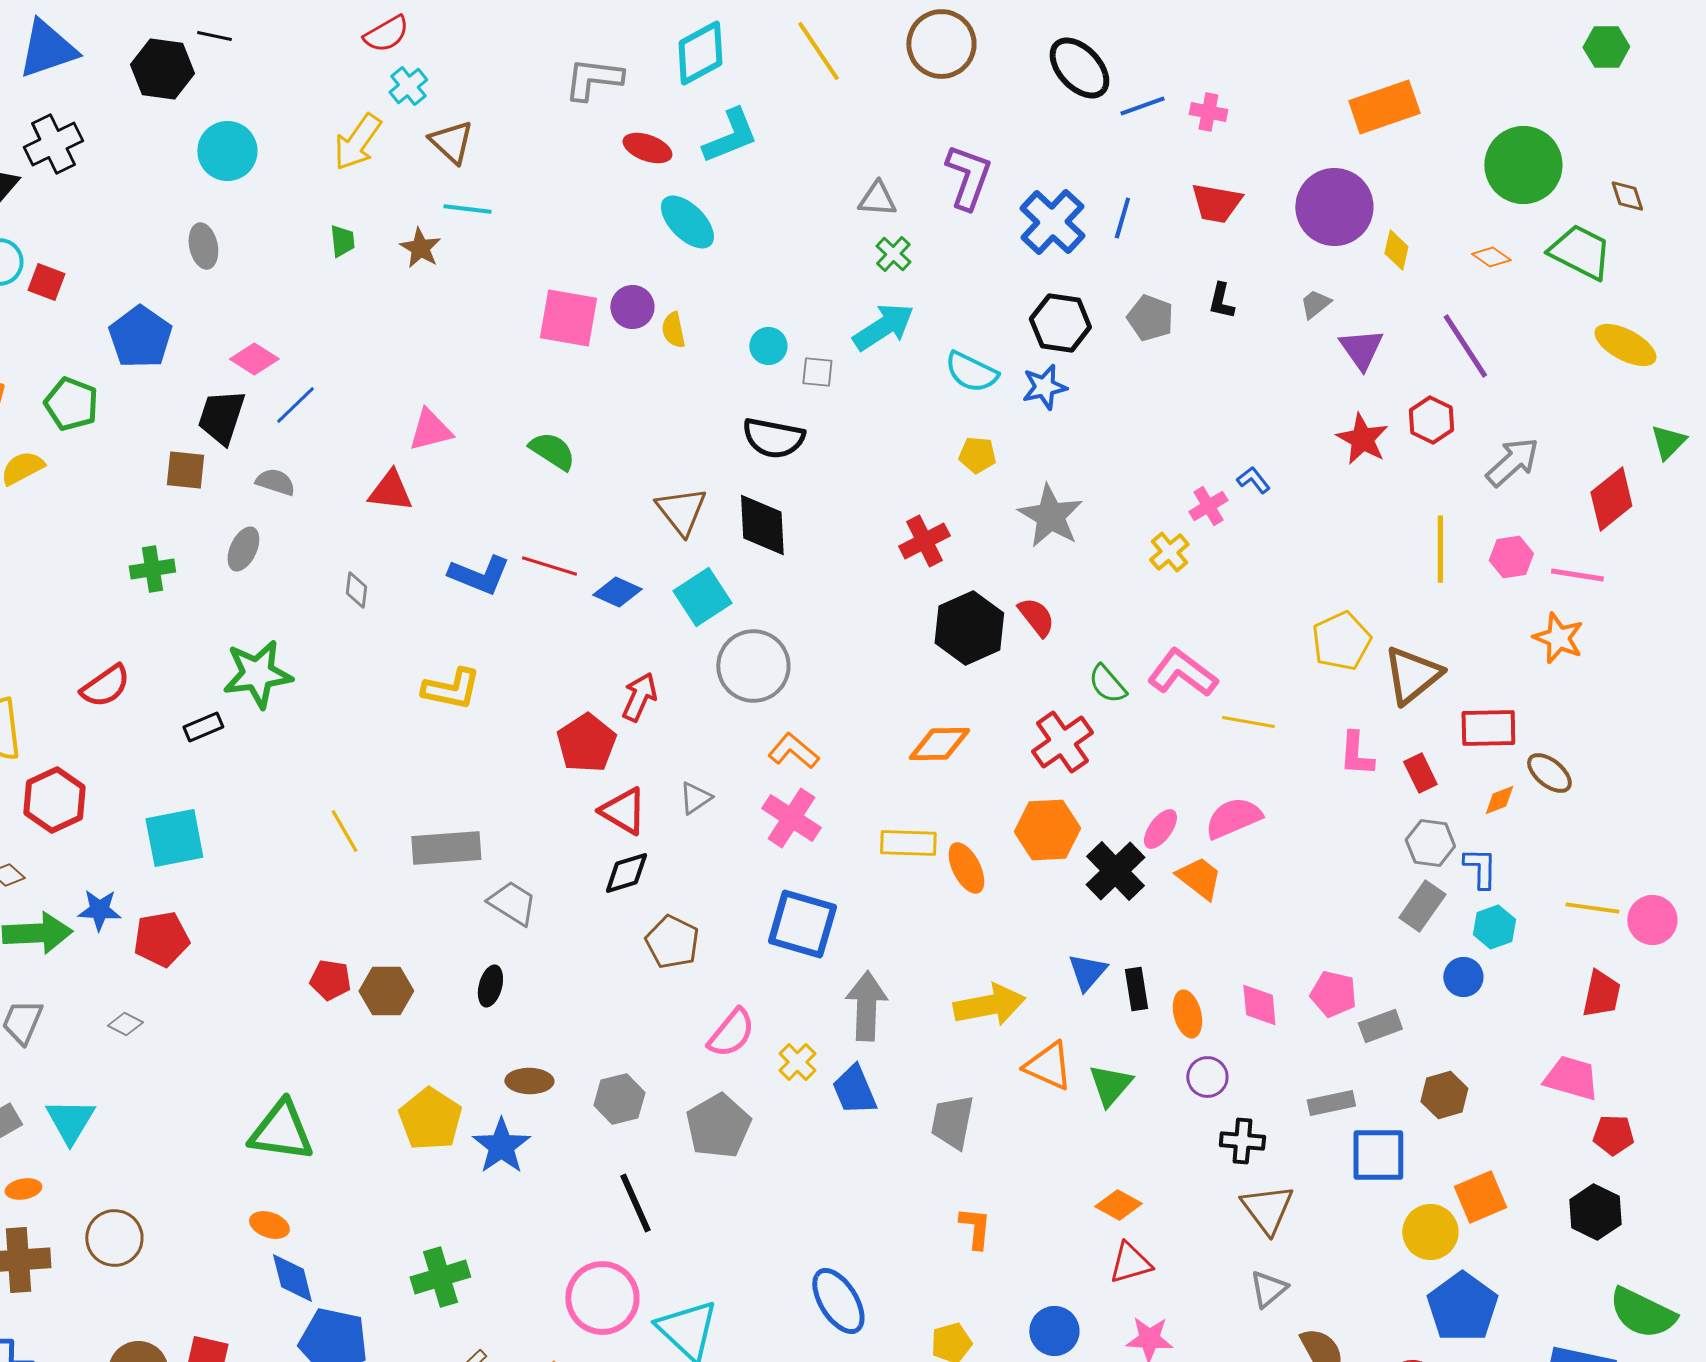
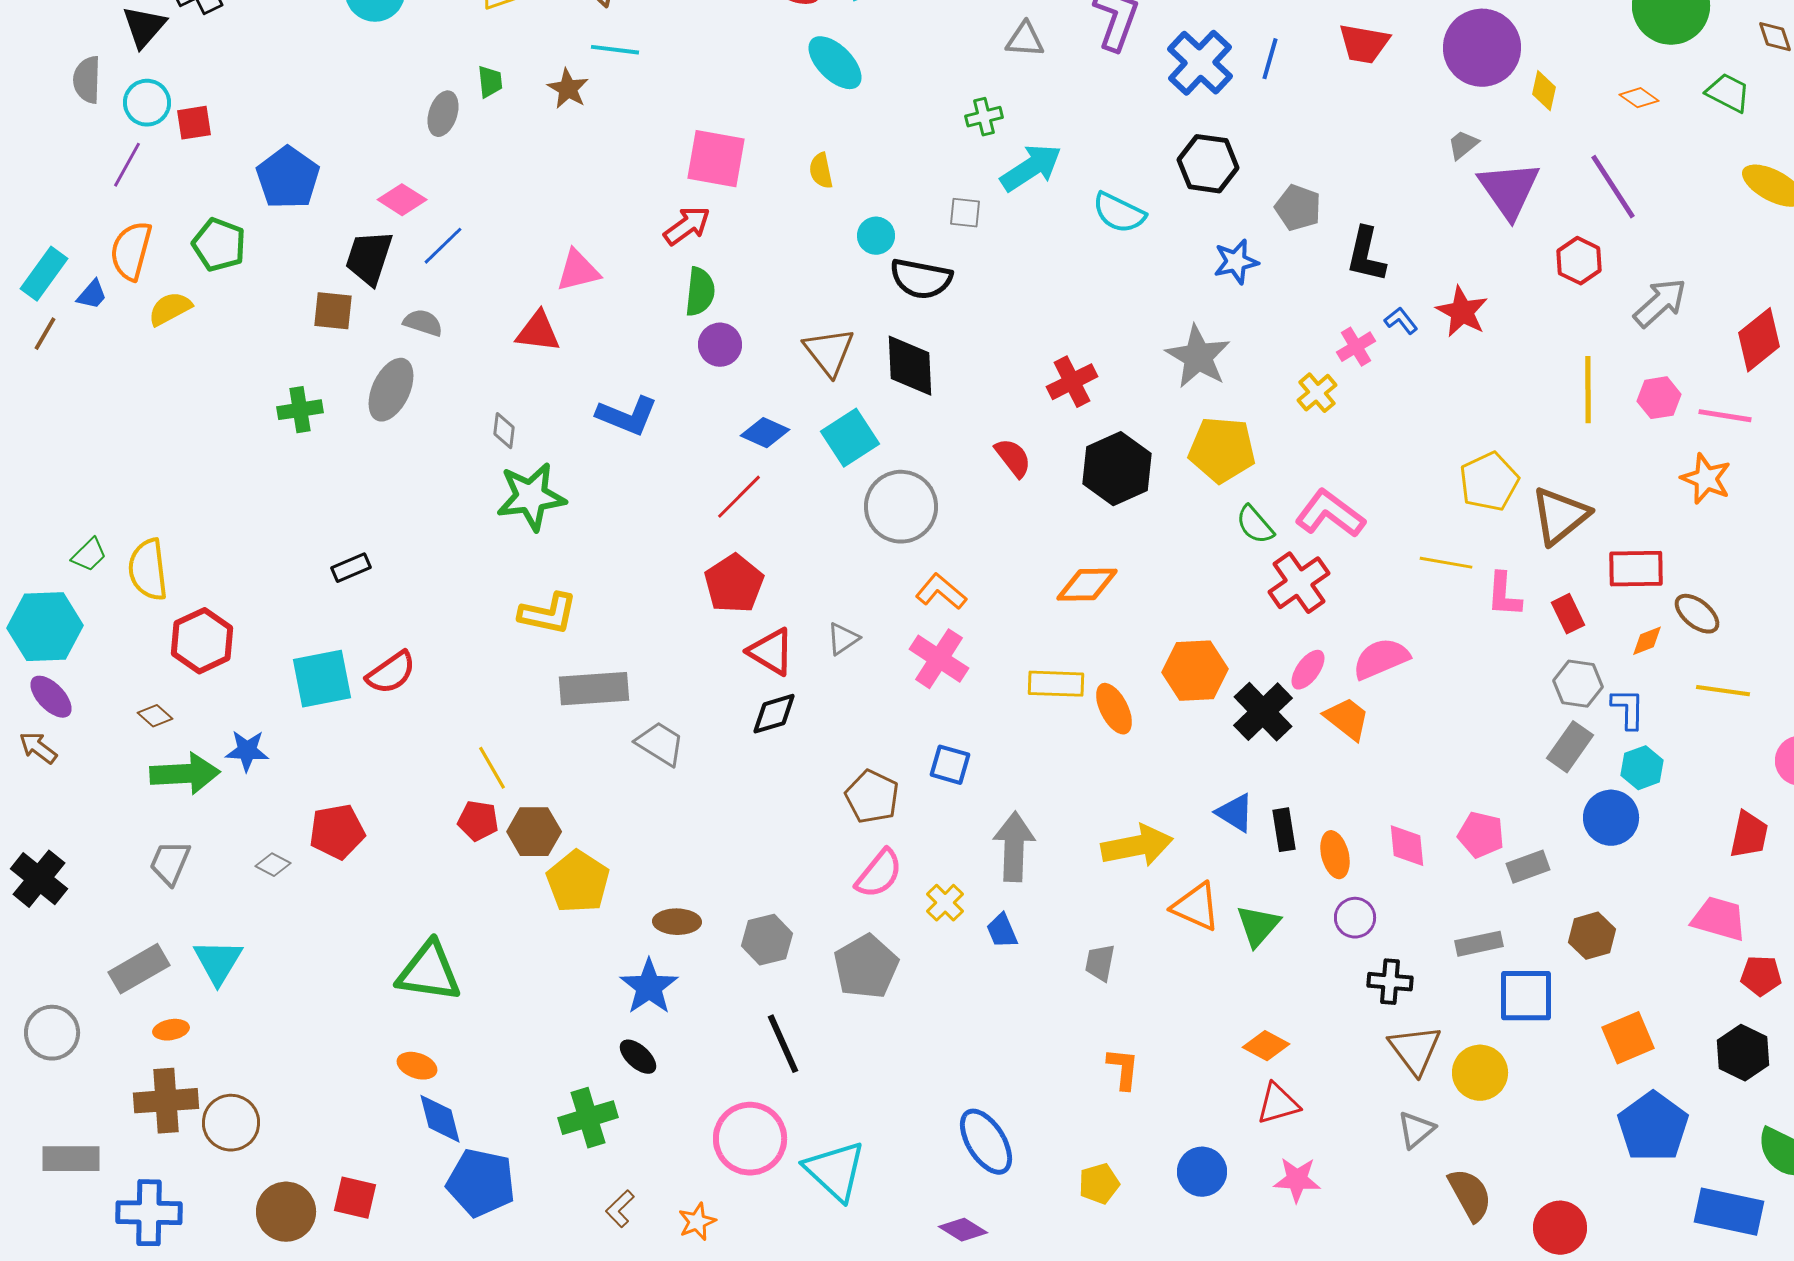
gray ellipse: (203, 246) -> (443, 114), moved, turned 30
green trapezoid: (1580, 252) -> (1728, 93), size x0.7
green cross: (893, 254) -> (984, 117), moved, turned 33
red square: (46, 282) -> (194, 123), turned -30
black L-shape: (1221, 301) -> (1366, 255), moved, size x1.5
purple circle: (632, 307) -> (720, 345), moved
gray pentagon: (1150, 318) -> (1298, 208), moved
cyan circle: (768, 346) -> (876, 236), moved
purple triangle: (1361, 349) -> (1509, 190), size x1.4
blue star: (1044, 387) -> (1236, 262), moved
red star: (1362, 439) -> (1462, 312), moved
green semicircle: (552, 451) -> (700, 292), turned 63
yellow pentagon: (977, 455) -> (1222, 450), moved, size x1.8
gray ellipse: (243, 549) -> (391, 390), size x1.4
red line: (549, 566) -> (739, 497), moved, turned -62
red semicircle: (1036, 617) -> (1013, 458), moved
green star: (257, 674) -> (531, 497), moved
red semicircle: (105, 686) -> (391, 673), moved
yellow L-shape: (451, 689) -> (548, 614), moved
red arrow: (639, 697) -> (687, 226), moved, turned 30
yellow line: (1248, 722) -> (1446, 563), moved
red cross: (1062, 742) -> (1299, 583), moved
yellow line: (344, 831) -> (492, 768), moved
yellow line: (1592, 908) -> (1723, 691), moved
blue square: (802, 924) -> (950, 765), size x0.6
red pentagon: (161, 939) -> (337, 832), moved
brown pentagon: (672, 942) -> (872, 797), moved
blue triangle: (1087, 972) -> (1235, 813), turned -39
blue circle: (1463, 977) -> (1611, 818), size x1.4
black ellipse: (490, 986) -> (638, 1057), moved, turned -63
blue trapezoid: (854, 1090) -> (1002, 931), size x0.7
yellow pentagon: (430, 1119) -> (578, 882), moved
gray trapezoid: (952, 1122) -> (1100, 963), size x0.7
yellow circle: (1430, 1232) -> (1480, 1073), moved
brown circle: (114, 1238) -> (231, 1123), moved
blue pentagon: (1462, 1307) -> (1653, 1127), moved

